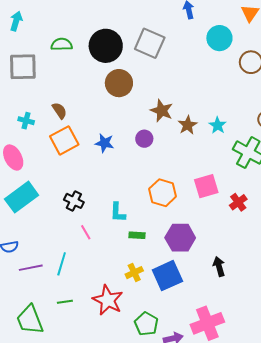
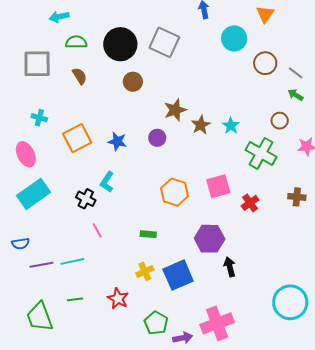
cyan arrow: (16, 21) -> (59, 17), moved, turned -120
brown circle: (119, 83) -> (133, 82), size x0.7
brown semicircle: (59, 111) -> (80, 76), moved
brown star: (162, 111) -> (175, 110), turned 30
cyan L-shape: (118, 212) -> (107, 182), moved, turned 30
purple hexagon: (180, 238) -> (210, 239), moved
cyan line: (62, 264) -> (72, 261), turned 60
red star: (108, 300) -> (118, 299), size x0.7

